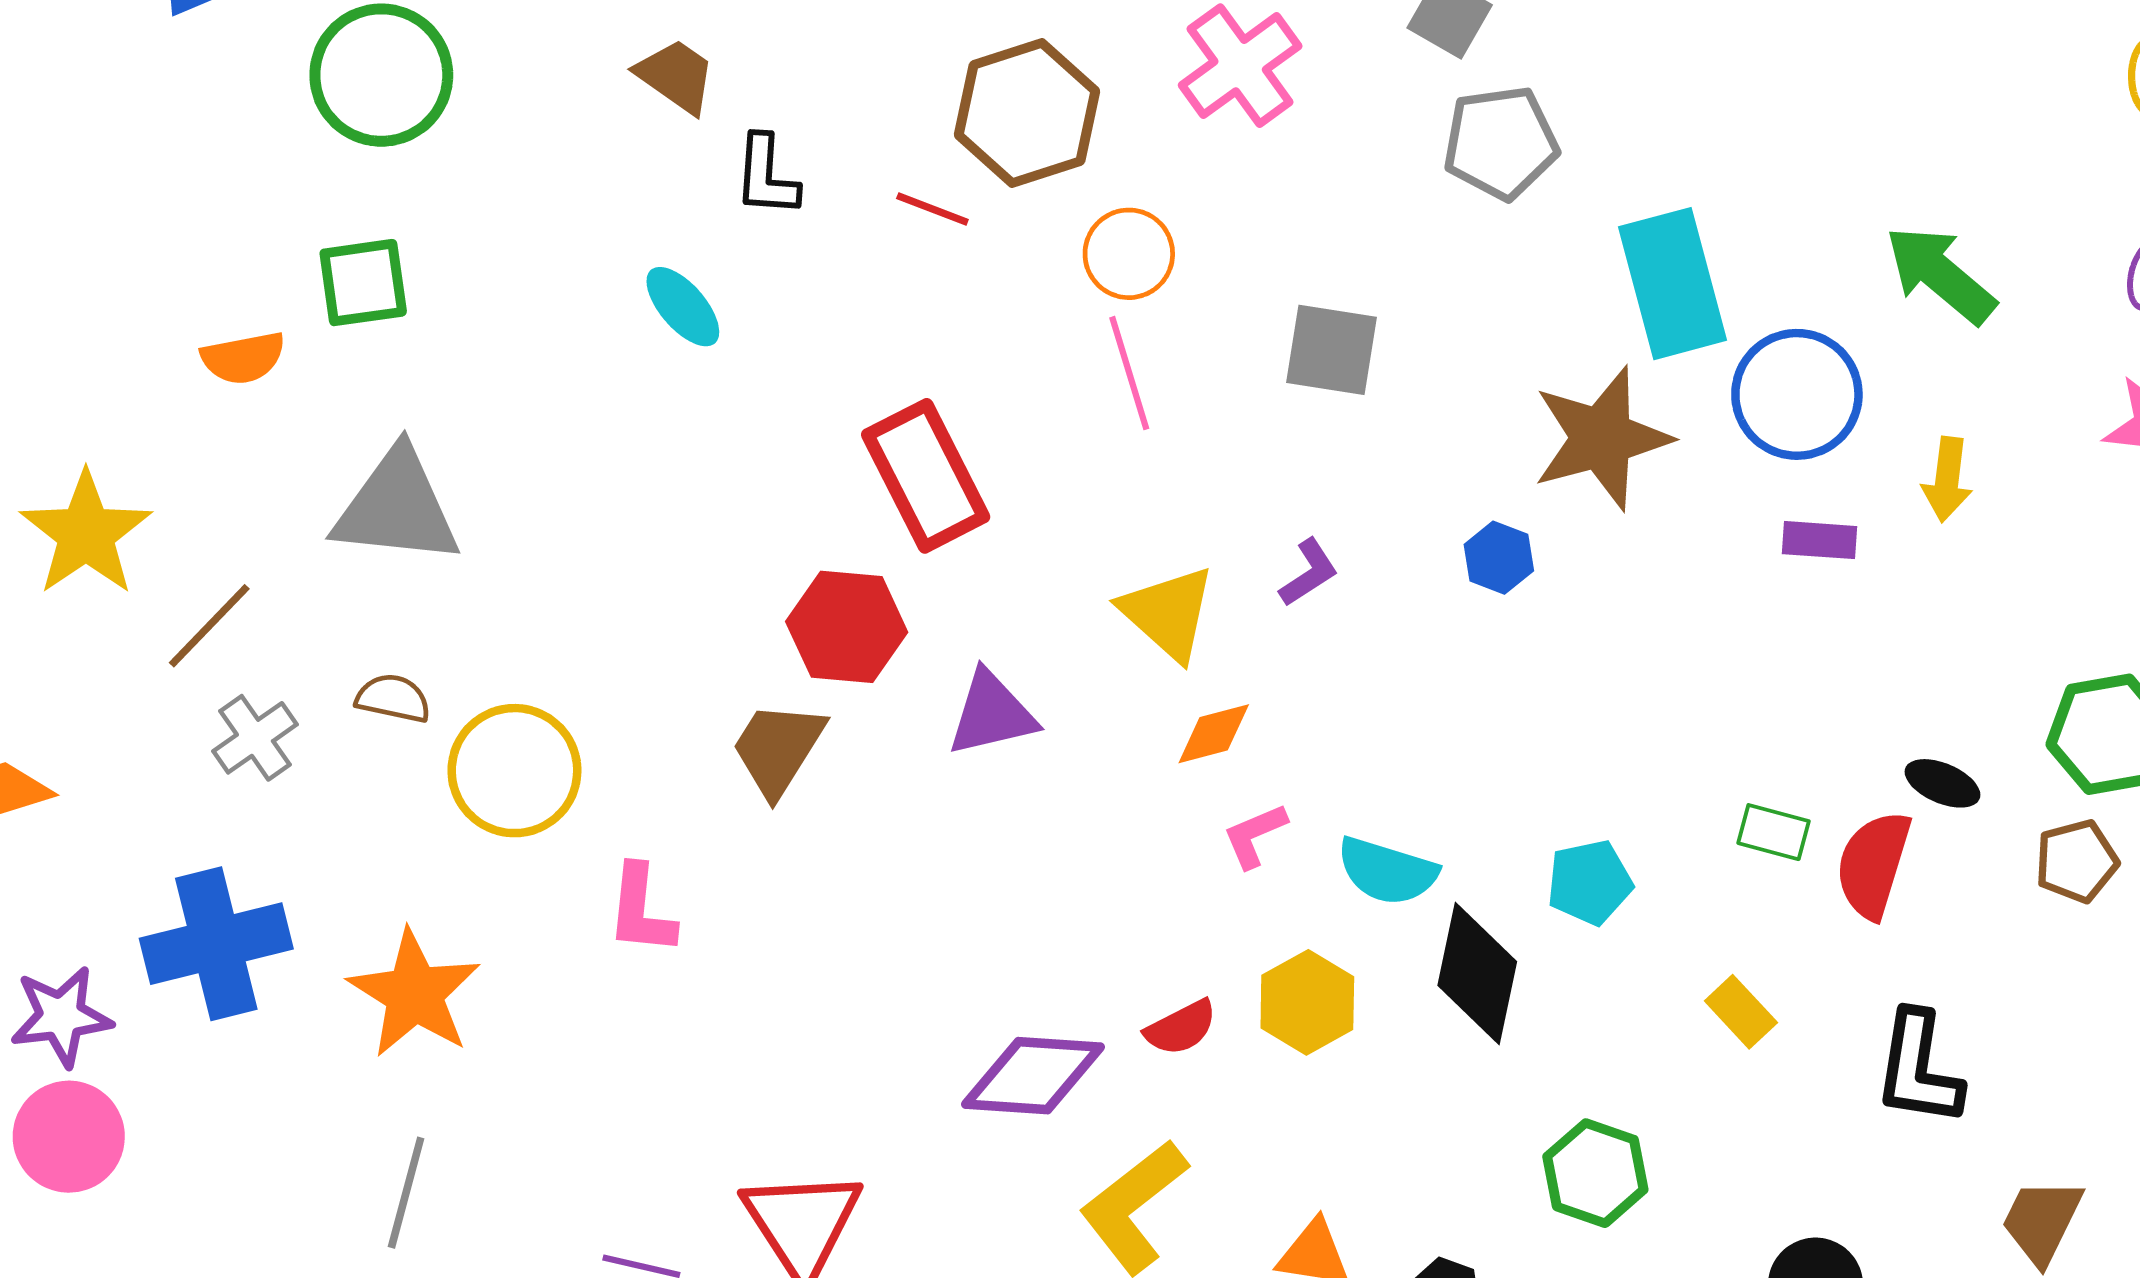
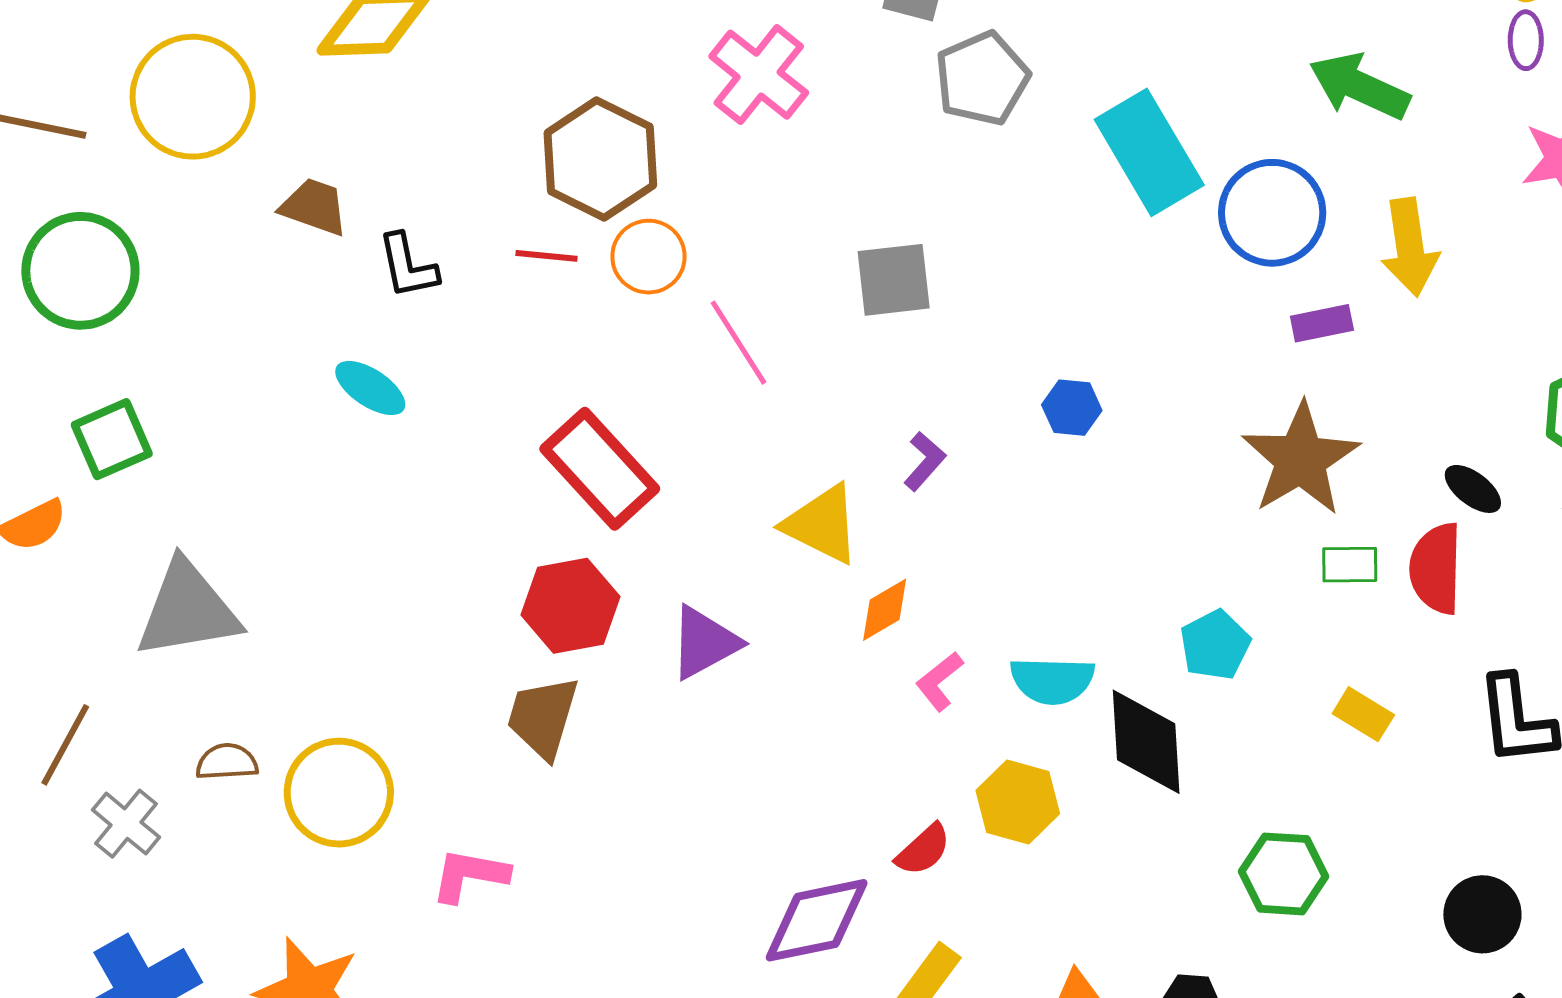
orange circle: (1129, 254) -> (648, 257), moved
brown star: (1602, 438) -> (1301, 459), moved
yellow arrow: (1947, 479) -> (1410, 247), size x1.4
black ellipse: (1942, 783) -> (1473, 489), turned 30
pink L-shape: (641, 910) -> (470, 875), turned 110

